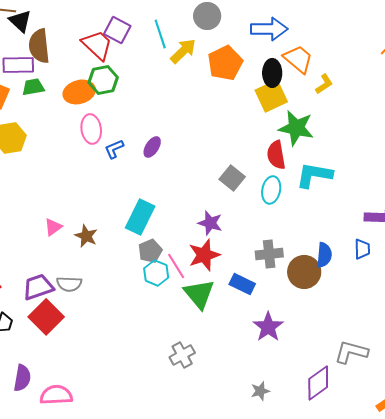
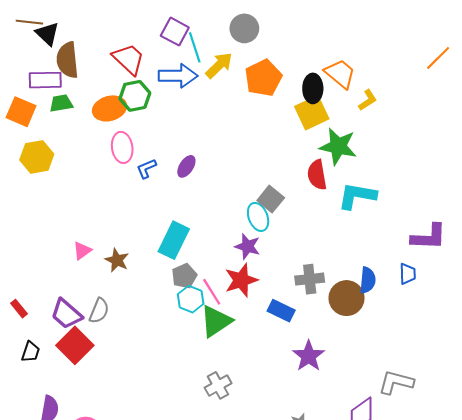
blue arrow: (269, 29) -> (178, 76), moved
purple square: (117, 30) -> (175, 32), moved
cyan ellipse: (271, 190) -> (258, 217), moved, turned -32
gray semicircle: (69, 284) -> (99, 311), turned -70
purple trapezoid: (38, 287) -> (66, 314), turned -120
green triangle: (199, 294) -> (216, 321), moved, turned 36

